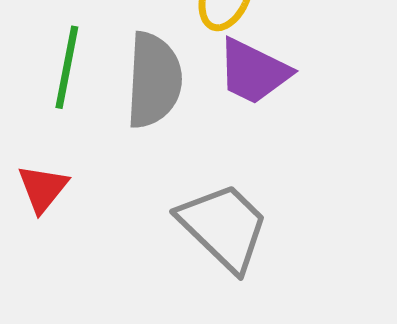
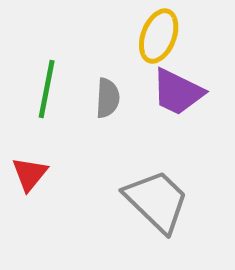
gray semicircle: (154, 80) -> (108, 98), size x0.6

